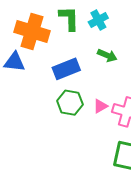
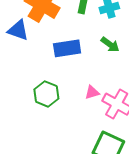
green hexagon: (70, 103) -> (46, 94), moved

